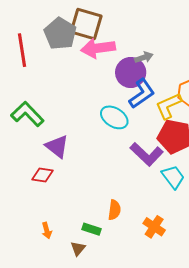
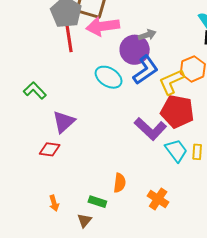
red line: (22, 50) -> (69, 36), moved
green L-shape: (27, 114) -> (35, 91), size x0.7
cyan ellipse: (114, 117) -> (109, 77), moved
purple triangle: (57, 146) -> (64, 122), turned 40

